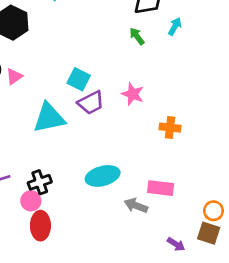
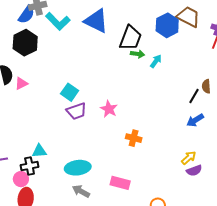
cyan arrow: (175, 26) -> (156, 61), moved
green arrow: (137, 36) -> (138, 54), moved, turned 128
cyan triangle: (49, 118) -> (39, 151), moved, size x0.6
gray arrow: (136, 206) -> (81, 191), moved

